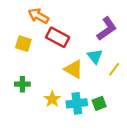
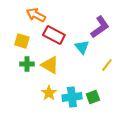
cyan triangle: (95, 56) -> (82, 47), moved
yellow triangle: (74, 69) -> (50, 65), moved
green cross: (22, 84) -> (27, 64), moved

